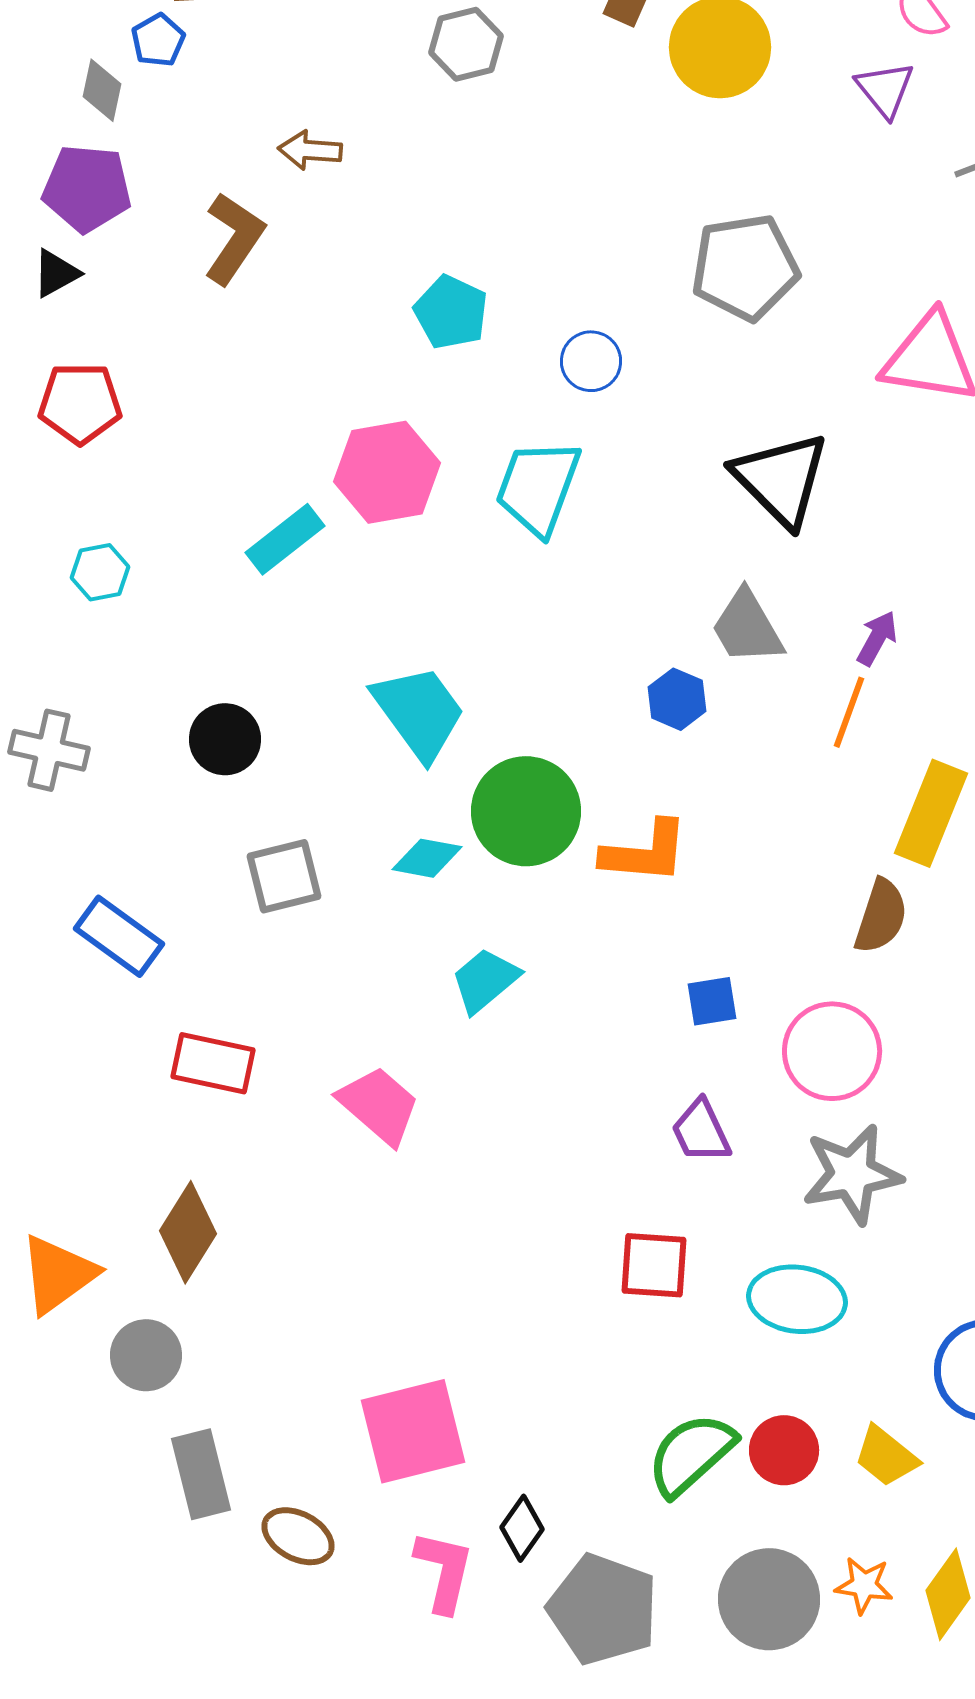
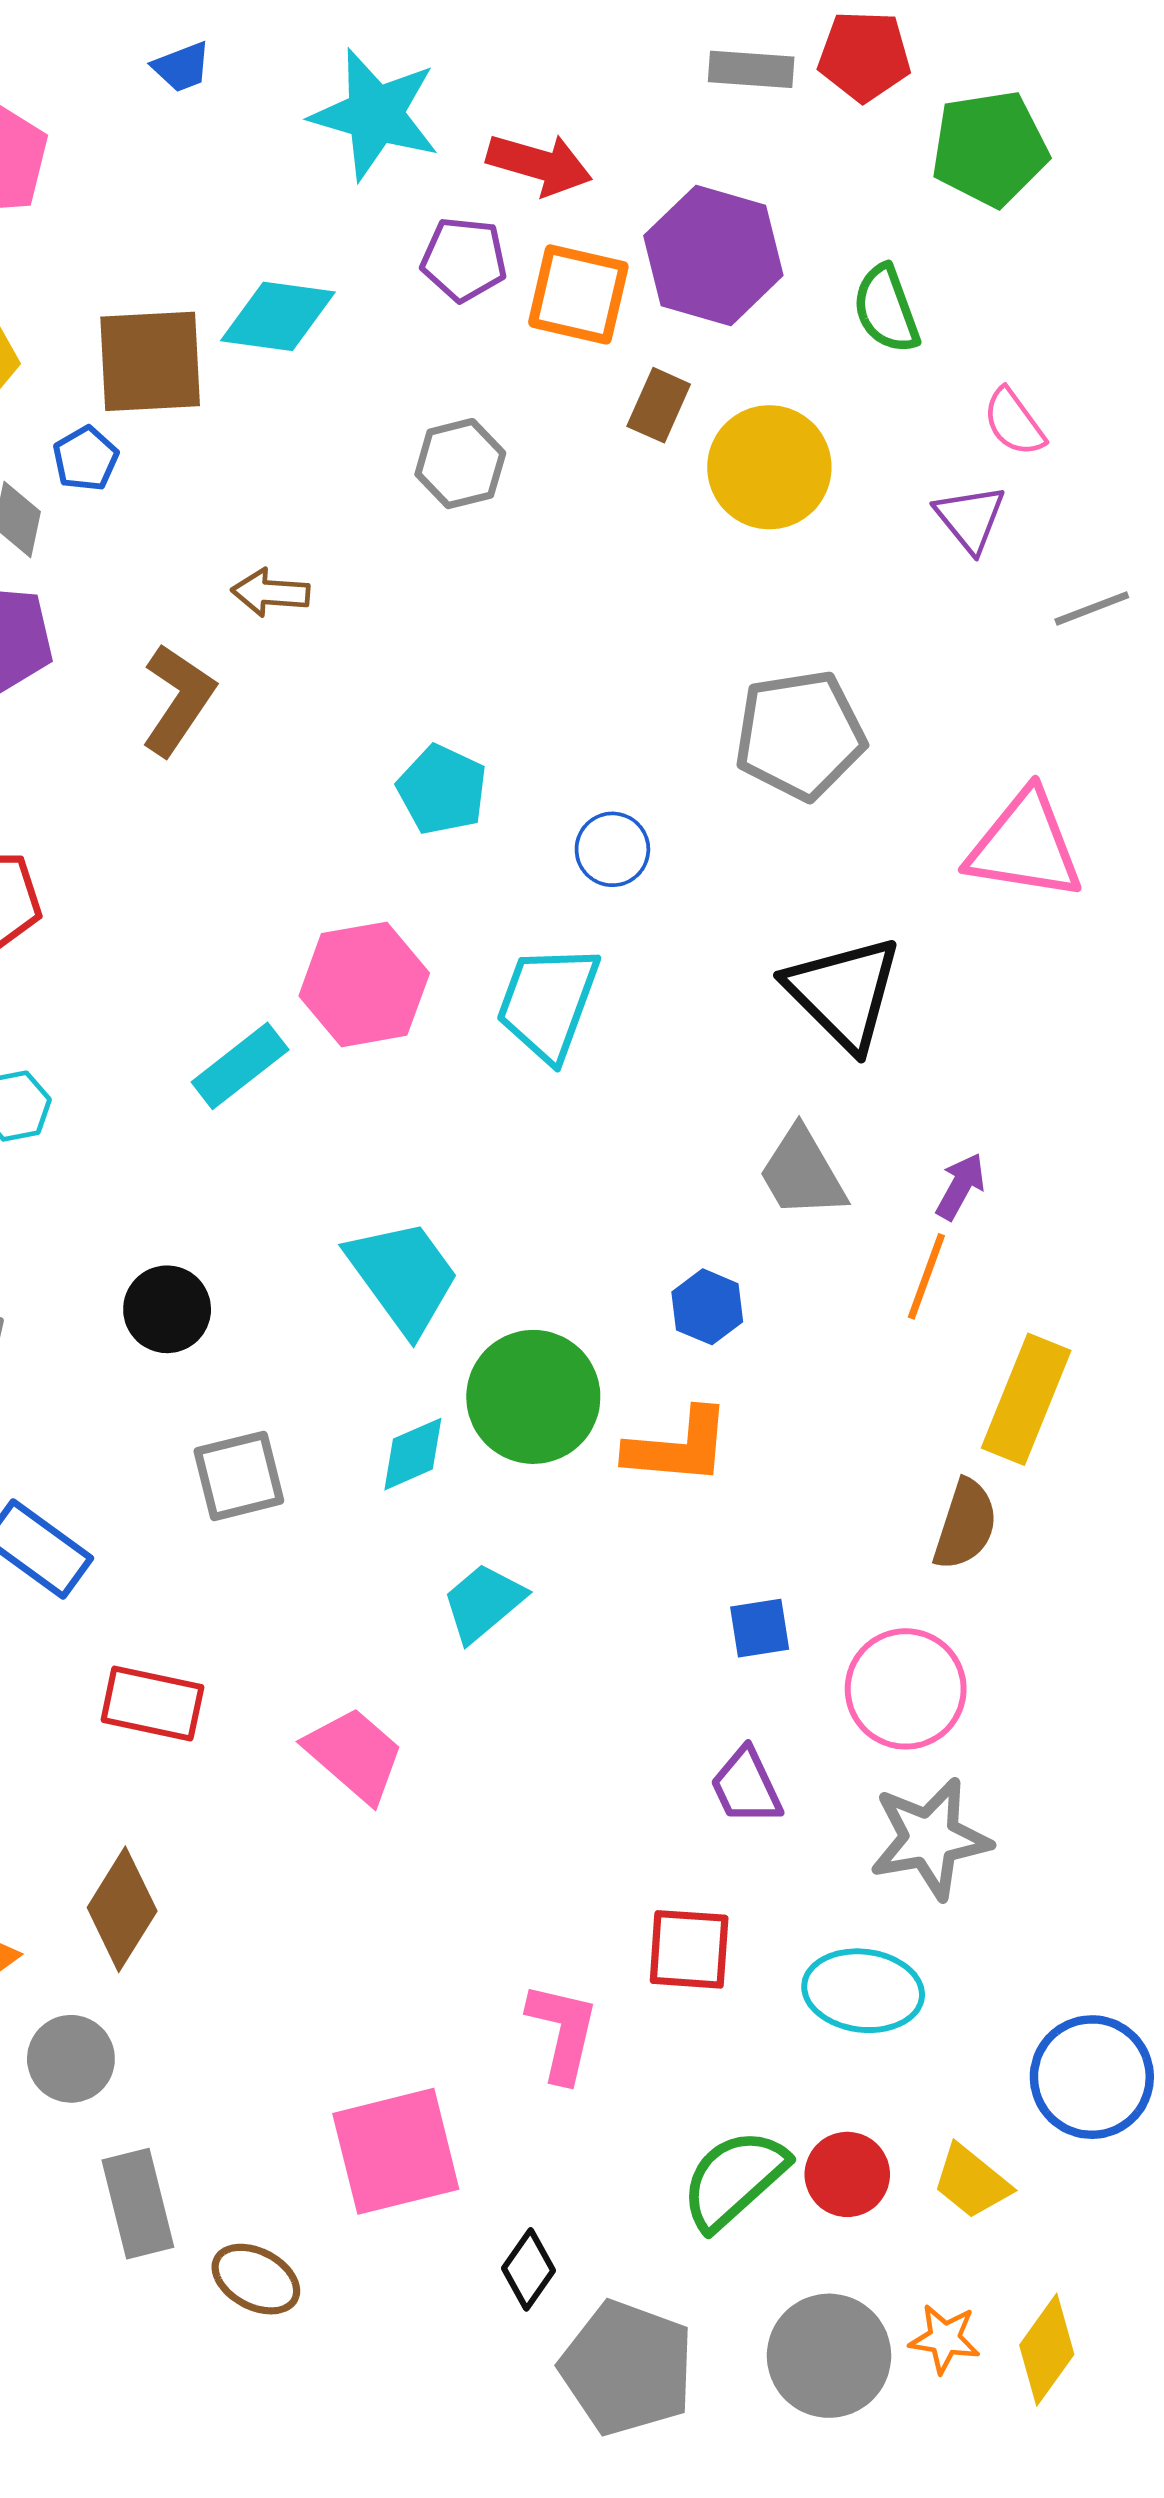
blue hexagon: (677, 699) -> (707, 1307), moved
cyan diamond: (427, 858) -> (413, 1454), turned -34
pink L-shape: (444, 1571) -> (563, 2032), moved

